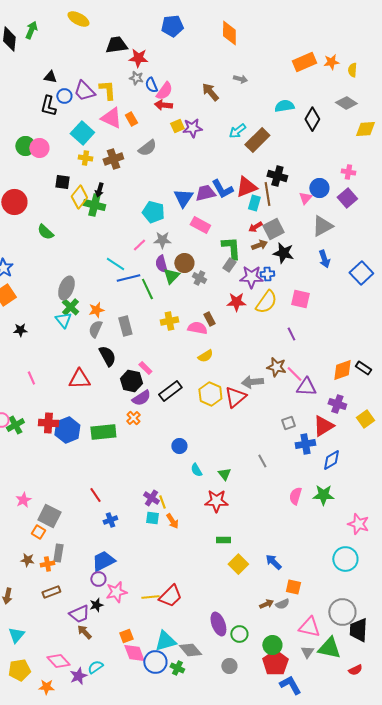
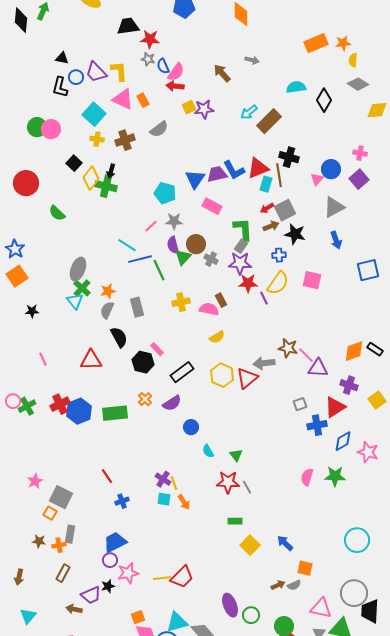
yellow semicircle: (352, 70) -> (353, 60), moved
black square: (62, 182) -> (74, 163), turned 35
blue square: (361, 273) -> (368, 270), moved, turned 30
purple star: (251, 277) -> (240, 263), moved
purple line: (291, 334) -> (264, 298), moved
purple semicircle: (141, 398) -> (172, 403), moved
red cross: (48, 423) -> (60, 404), turned -30
gray line: (262, 461) -> (247, 487), moved
pink star: (358, 524) -> (368, 452), moved
brown rectangle: (51, 592) -> (63, 573), turned -42
brown arrow: (84, 632) -> (74, 609), moved, turned -35

